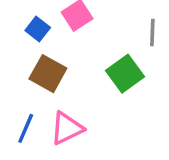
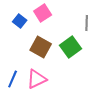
brown square: (48, 74) -> (41, 47), moved

